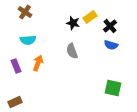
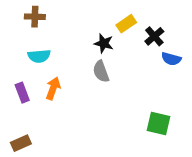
brown cross: (25, 12) -> (35, 17), turned -32
black star: (73, 23) -> (104, 43), moved
blue semicircle: (111, 45) -> (171, 59), moved

